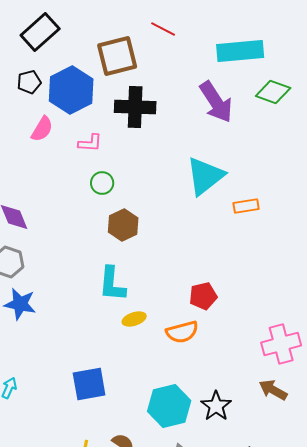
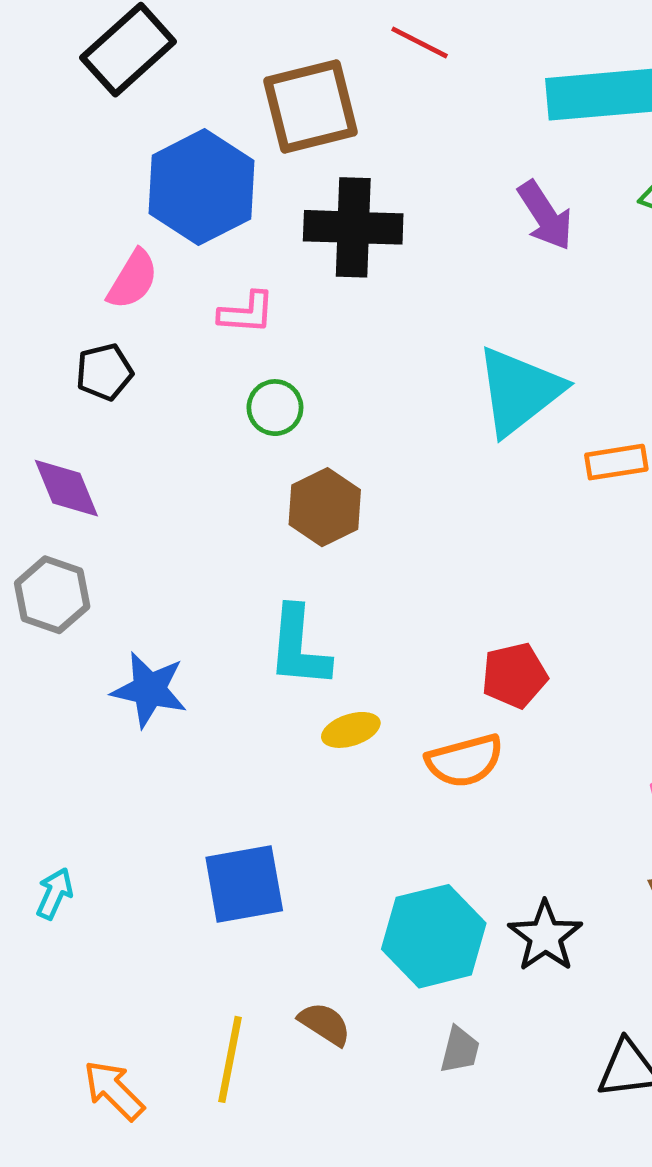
black pentagon: (29, 82) -> (104, 372), moved
purple arrow: (216, 102) -> (545, 216), size x0.7
blue star: (20, 304) -> (149, 690), moved

